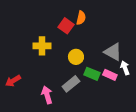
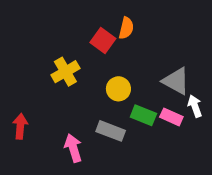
yellow cross: (42, 46) -> (65, 72), turned -30
red arrow: (13, 81) -> (20, 126), turned 126
gray rectangle: (71, 84) -> (111, 131), turned 60

